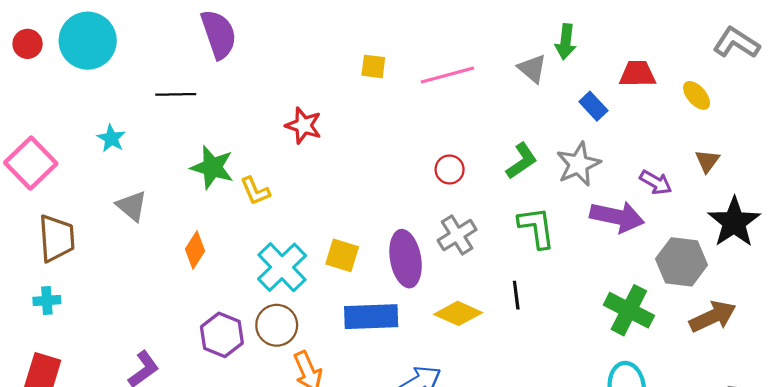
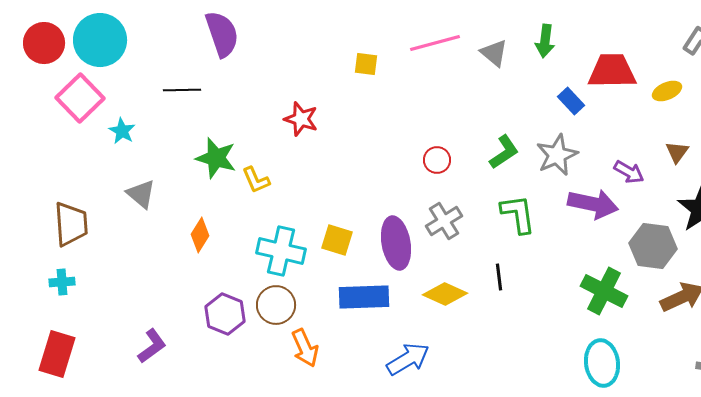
red circle: (28, 44) -> (44, 43), size x1.5
gray triangle: (532, 69) -> (494, 53), moved
red trapezoid: (637, 74) -> (612, 71), size x1.4
pink line: (447, 75) -> (435, 43), moved
yellow ellipse: (697, 95) -> (667, 91), turned -72
pink square: (31, 163) -> (80, 98), moved
cyan cross: (282, 267) -> (281, 251), turned -33

